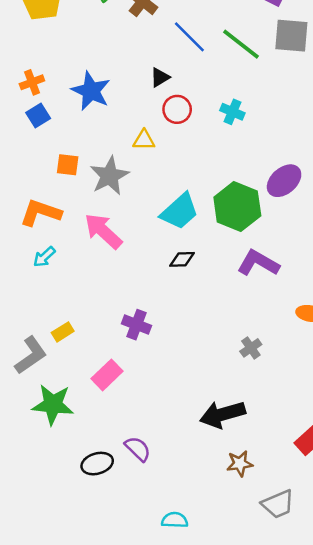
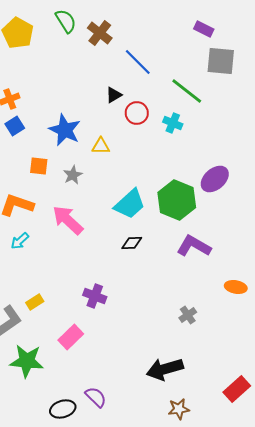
green line: (241, 44) -> (187, 91), moved
blue star: (91, 91) -> (65, 130), moved
red circle: (177, 109) -> (137, 113), moved
gray star: (109, 176) -> (73, 175), size x0.6

